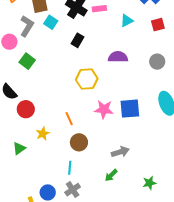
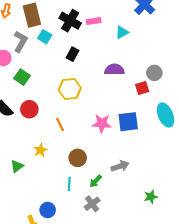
red square: (158, 25) -> (142, 88), moved
yellow hexagon: (87, 79) -> (70, 89), moved
red circle: (26, 109) -> (29, 109), moved
orange line: (69, 119) -> (60, 124), moved
green arrow: (111, 175) -> (96, 181), moved
gray cross: (73, 190) -> (92, 204), moved

